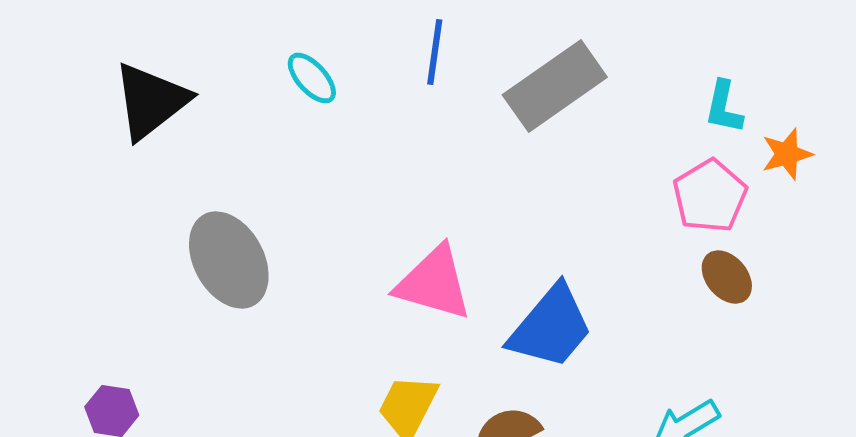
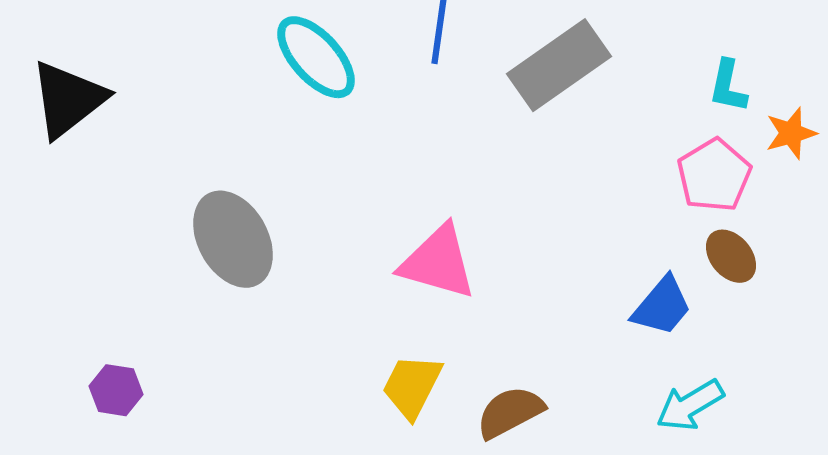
cyan ellipse: (312, 78) -> (316, 57), size x1.6
black triangle: (151, 101) -> (68, 99), moved
blue trapezoid: (551, 327) -> (662, 306), moved, size x0.7

